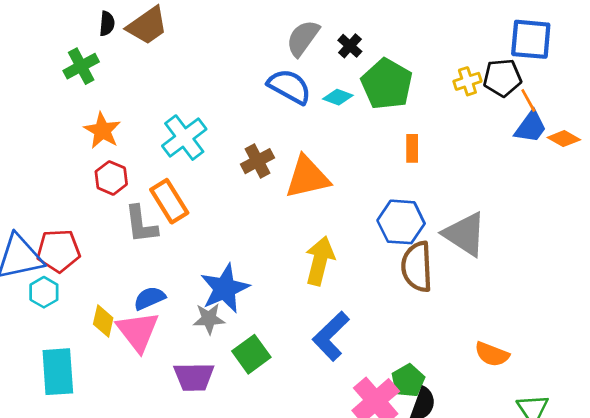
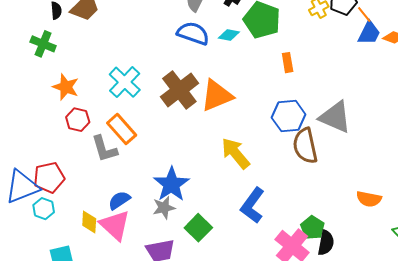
green cross: (81, 66) -> (43, 44), turned -30
brown cross: (258, 161) -> (179, 90), size x1.6
yellow arrow: (320, 261) -> (236, 153), turned -44

